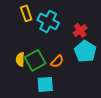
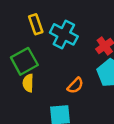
green square: (35, 60) -> (24, 61), moved

